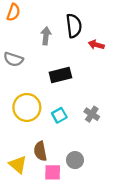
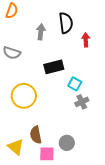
red arrow: (96, 45) -> (86, 40), turned 72
gray cross: (92, 114) -> (82, 102), turned 32
cyan square: (59, 115) -> (75, 84), moved, turned -32

